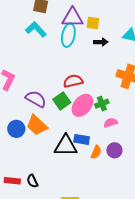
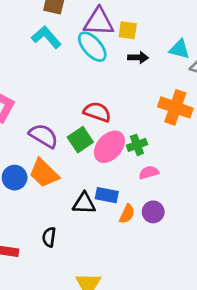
cyan ellipse: (68, 35) -> (92, 47), turned -55
red semicircle: (73, 81) -> (97, 112), turned 30
black triangle: (66, 146) -> (84, 203), size x0.7
black semicircle: (32, 181) -> (49, 237), moved, turned 32

